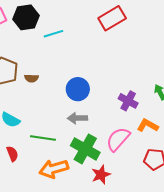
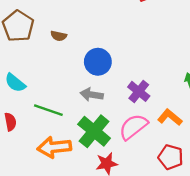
brown semicircle: (32, 78) -> (59, 36), moved
purple cross: (128, 101) -> (139, 91), moved

